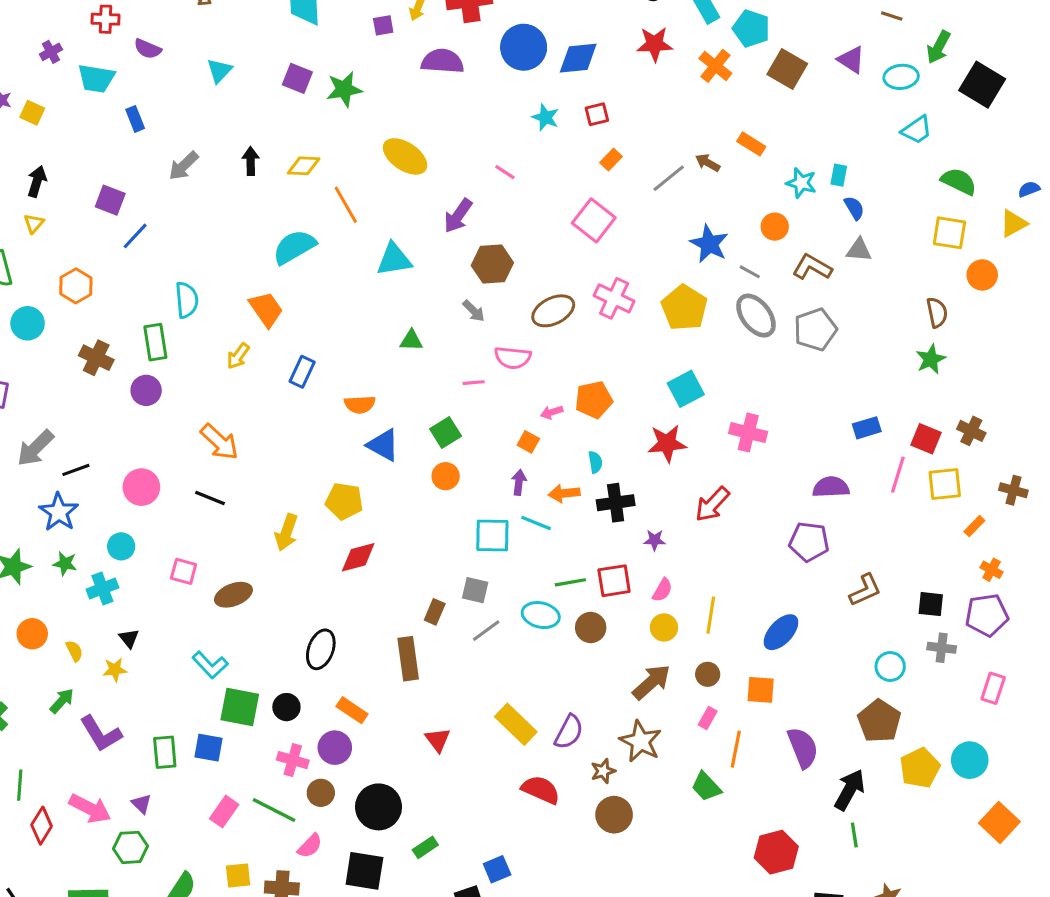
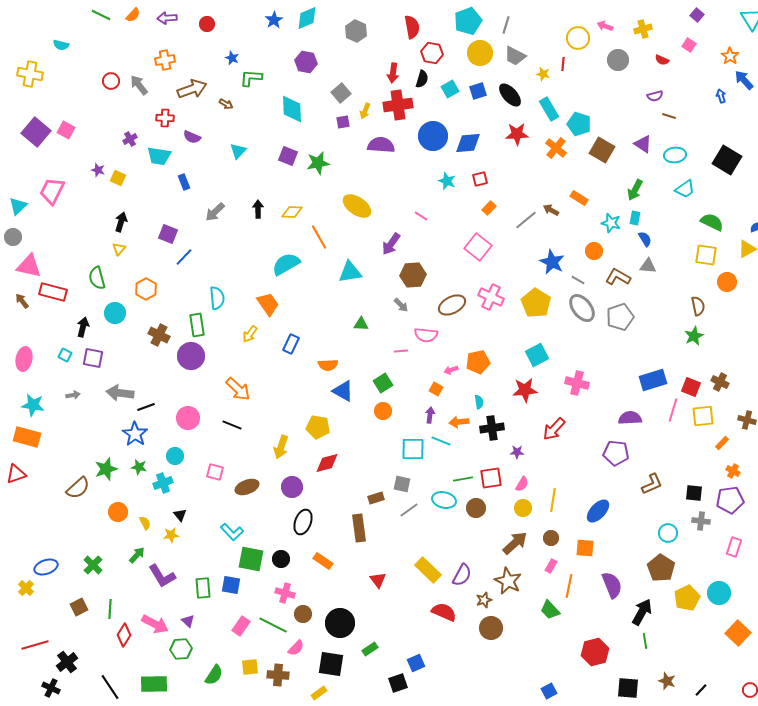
green arrow: (939, 47) -> (635, 190), moved
purple circle: (146, 390) -> (191, 356), size x1.4
blue rectangle: (867, 428) -> (653, 380), size x1.5
gray arrow: (35, 448) -> (120, 393), turned 52
brown rectangle: (435, 612) -> (376, 498), turned 49
purple circle: (335, 748) -> (292, 487), moved

